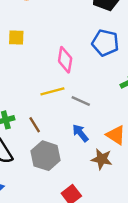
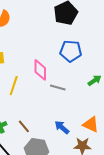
yellow line: (52, 91) -> (14, 86), moved, turned -48
gray line: (81, 101) -> (58, 87), moved

